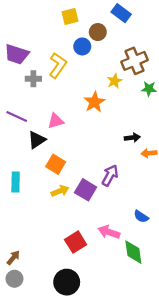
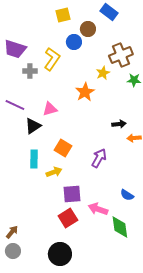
orange square: (56, 164) -> (63, 148), moved
cyan rectangle: (16, 182) -> (34, 159), moved
purple square: (86, 190) -> (72, 194), moved, turned -36

